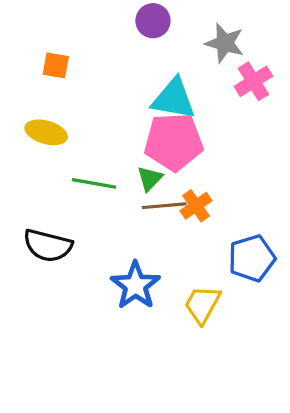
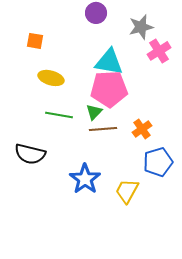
gray star: (225, 43) -> (141, 27), turned -30
yellow ellipse: (46, 132) -> (51, 78), moved
orange cross: (196, 206) -> (142, 129), moved

